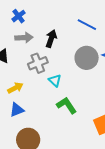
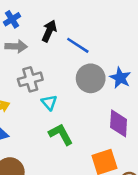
blue line: (87, 25) -> (78, 45), moved
black arrow: (51, 39) -> (49, 31), moved

